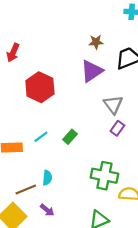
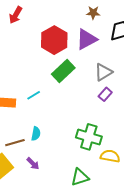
red hexagon: (40, 87) -> (54, 40), moved
gray triangle: (113, 105) -> (103, 72), turned 30
green rectangle: (70, 137) -> (63, 71), moved, size x1.6

